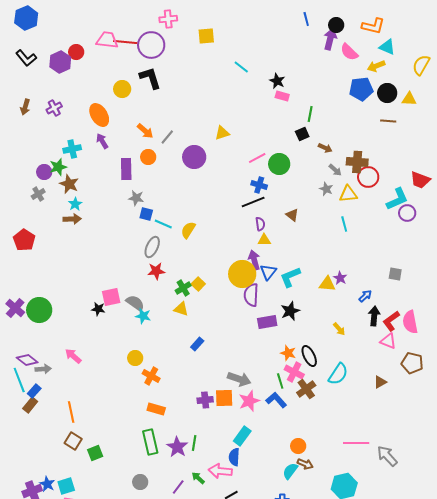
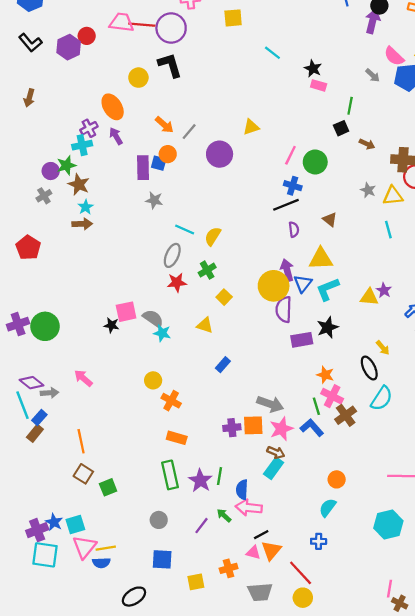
pink semicircle: (349, 52) -> (394, 56), moved
purple cross: (54, 108) -> (89, 128), moved
pink line: (257, 158) -> (290, 155), turned -36
gray arrow: (335, 170) -> (373, 75), moved
blue square: (146, 214) -> (159, 163), moved
yellow triangle: (264, 240) -> (321, 259), moved, size x1.6
green cross: (183, 288) -> (207, 270), moved
purple cross: (15, 308) -> (18, 324), turned 30
black ellipse: (309, 356) -> (369, 368), moved
blue semicircle: (234, 457) -> (242, 490), moved
brown arrow: (305, 464) -> (276, 452), moved

